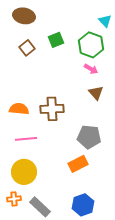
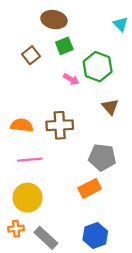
brown ellipse: (24, 16) -> (54, 20), moved
green hexagon: (91, 45) -> (98, 67), moved
pink arrow: (91, 69) -> (71, 79), moved

